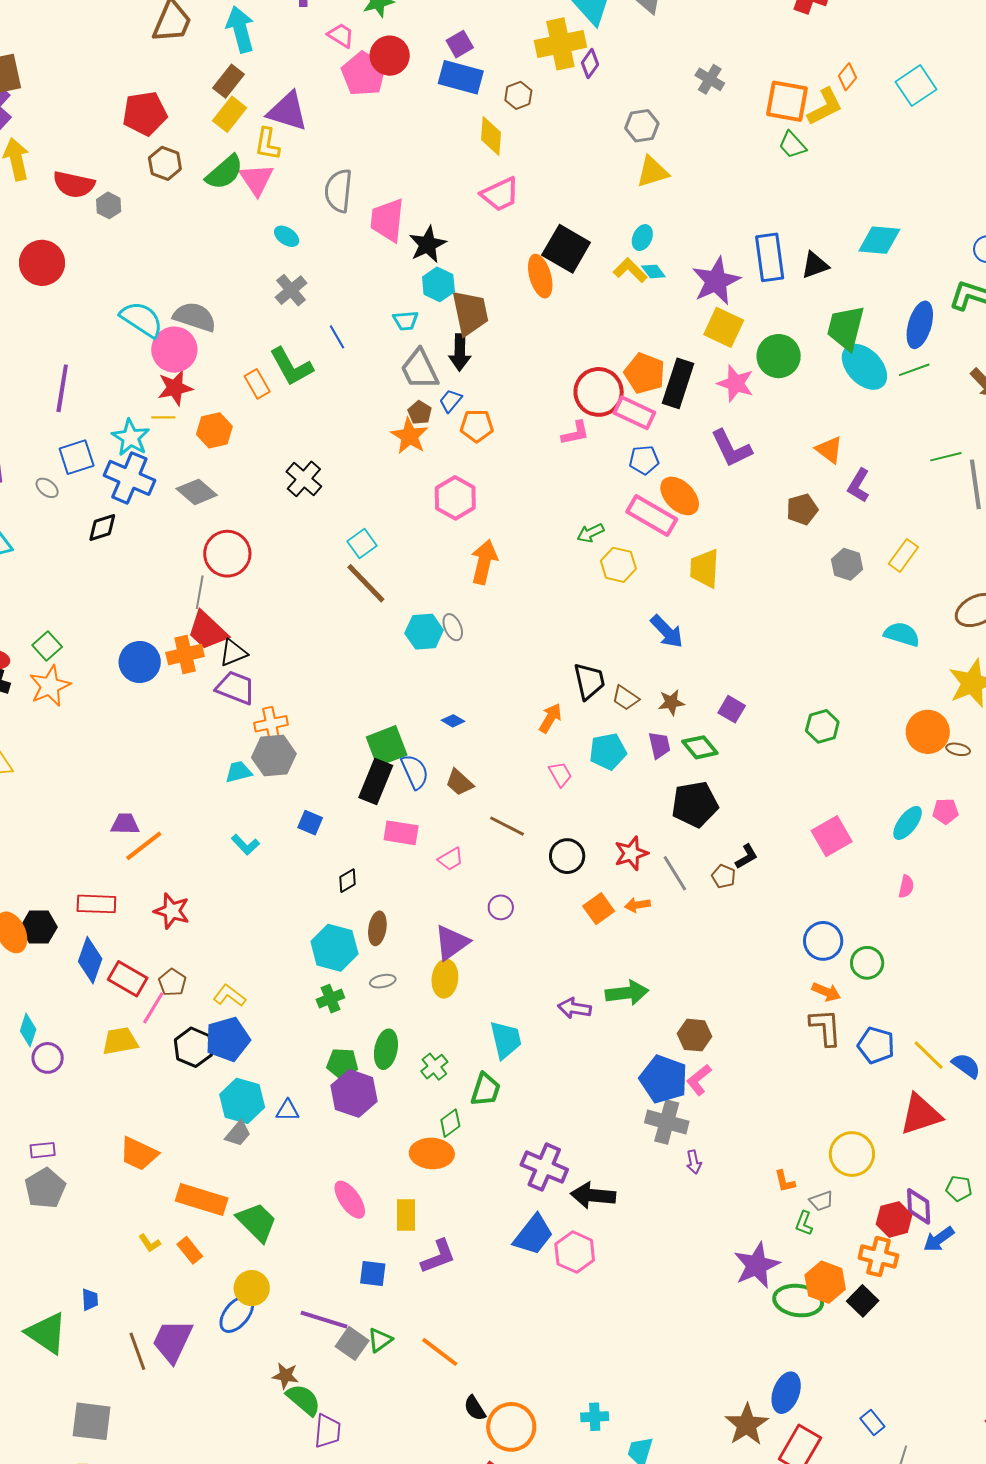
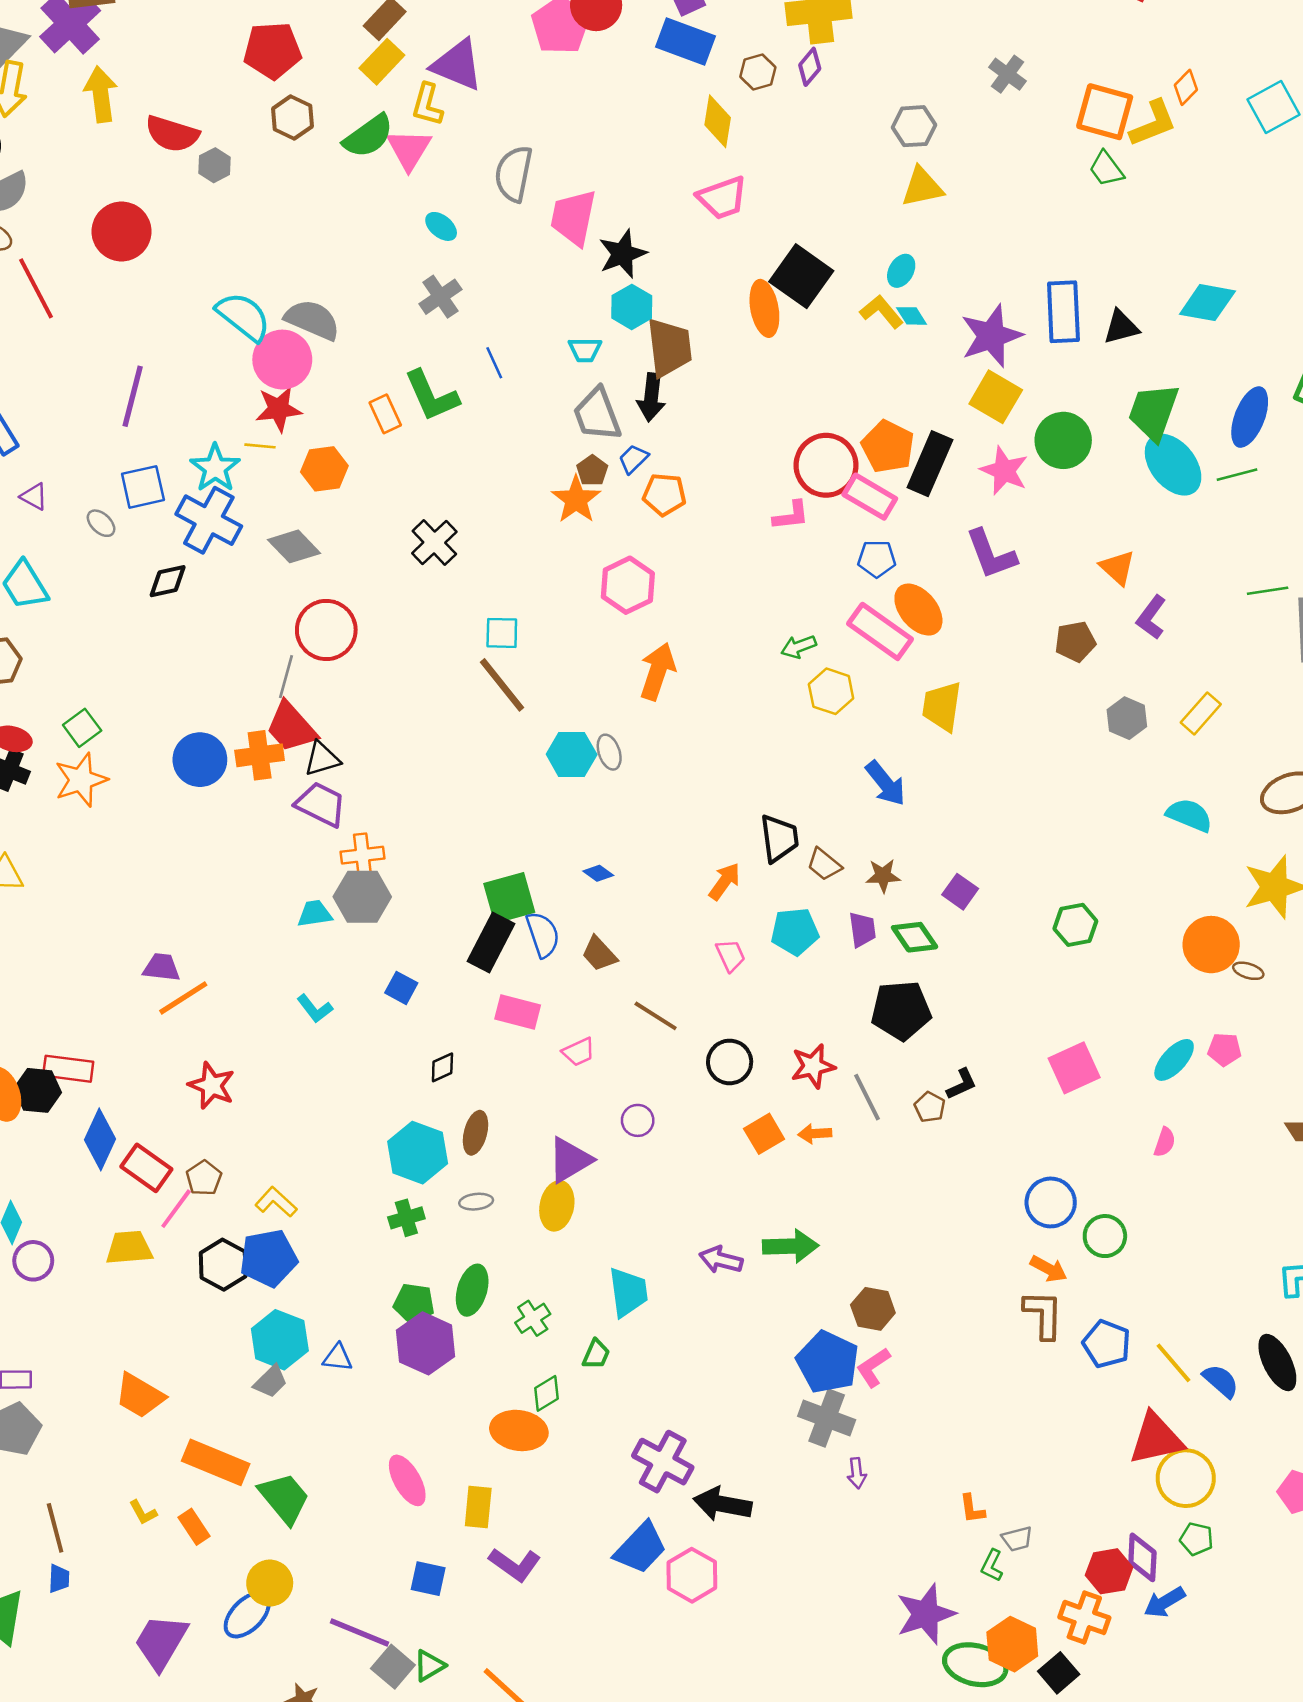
purple diamond: (590, 64) -> (810, 67), moved
cyan square: (362, 543) -> (502, 633), turned 32
red rectangle: (96, 904) -> (68, 1069), moved
green trapezoid: (486, 1090) -> (596, 1354), size x0.7
yellow circle: (852, 1154) -> (1186, 1478), moved
purple L-shape: (438, 1256) -> (515, 1564), turned 51
brown line: (137, 1351) -> (55, 1528), moved

